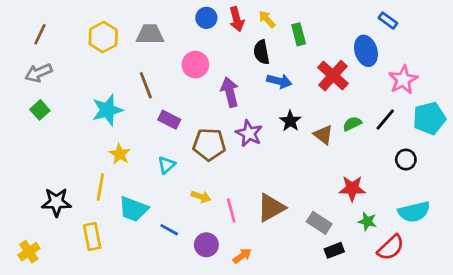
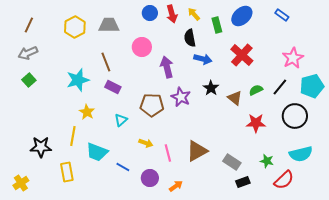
blue ellipse: (366, 51) -> (242, 16), moved, turned 65
purple rectangle: (169, 120) -> (113, 87), moved
black circle: (406, 160) -> (295, 116), size x1.6
red star: (352, 188) -> (256, 123), moved

